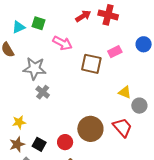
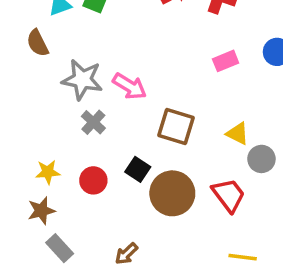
pink arrow: (62, 43) -> (130, 86), moved
brown square: (91, 64) -> (176, 126), moved
red circle: (65, 142) -> (93, 180), moved
black square: (39, 144) -> (138, 169), moved

